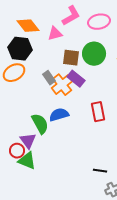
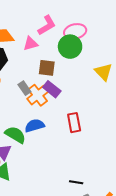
green circle: (94, 54) -> (70, 47), moved
green semicircle: (40, 124) -> (15, 135), turned -30

